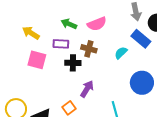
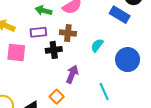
cyan semicircle: (121, 53) -> (97, 45), moved

